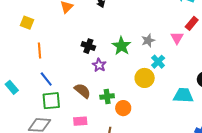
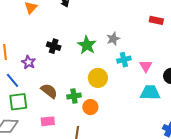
red rectangle: (192, 23) -> (156, 20), turned 64
pink triangle: (177, 38) -> (146, 66), moved
cyan cross: (158, 62) -> (124, 60), turned 32
purple star: (99, 65) -> (28, 62), moved
yellow circle: (145, 78) -> (98, 78), moved

